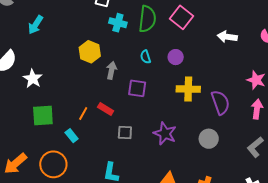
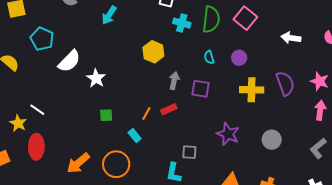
cyan arrow: (36, 25) -> (109, 15), moved
gray arrow: (111, 70) -> (174, 81), moved
purple semicircle: (220, 102) -> (285, 84), moved
red rectangle: (106, 109) -> (169, 109), turned -56
green square: (43, 115) -> (106, 115), size x0.6
gray square: (125, 133) -> (189, 152), moved

